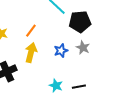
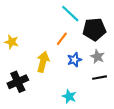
orange line: (31, 31) -> (62, 39), moved
black line: (79, 87) -> (100, 78), moved

